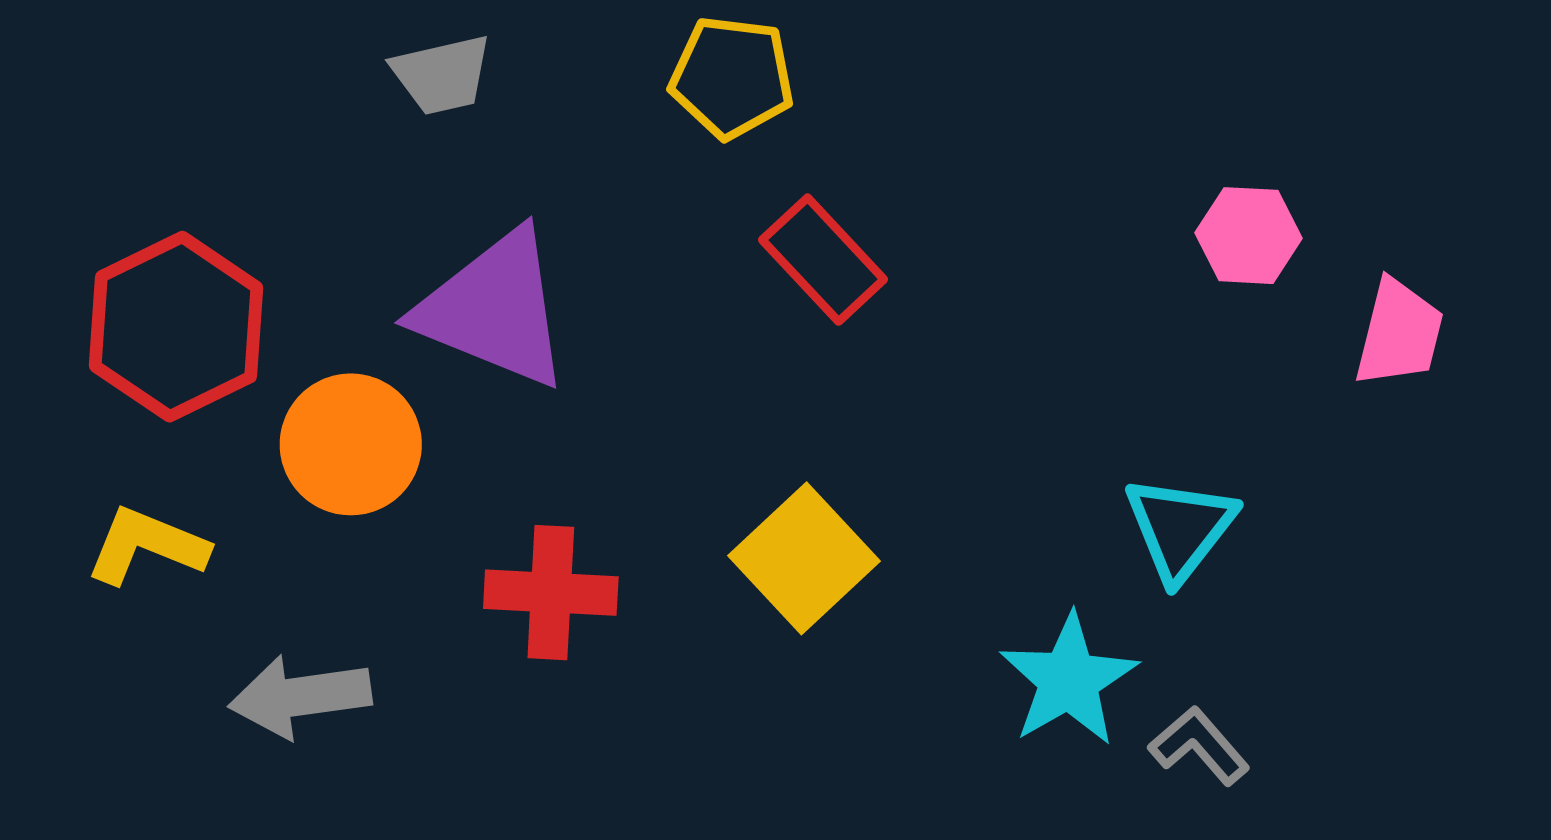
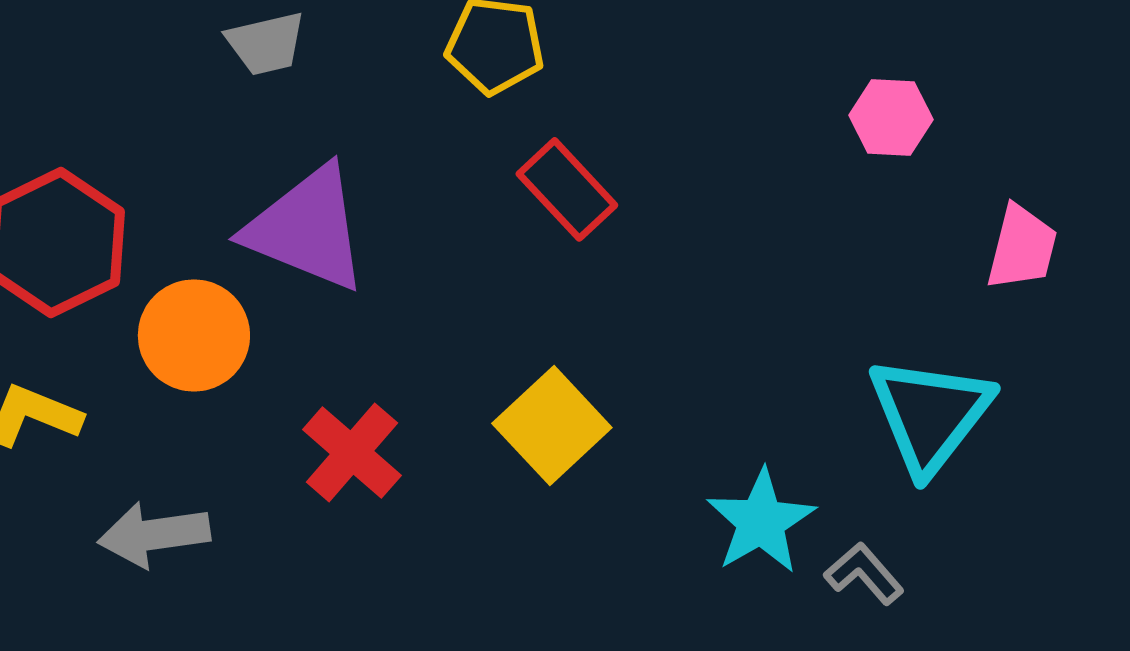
pink hexagon: (1248, 236) -> (891, 117), moved
cyan triangle: (1180, 528) -> (930, 414), moved, size x1.4
red cross: (551, 593) -> (352, 452), turned 38

